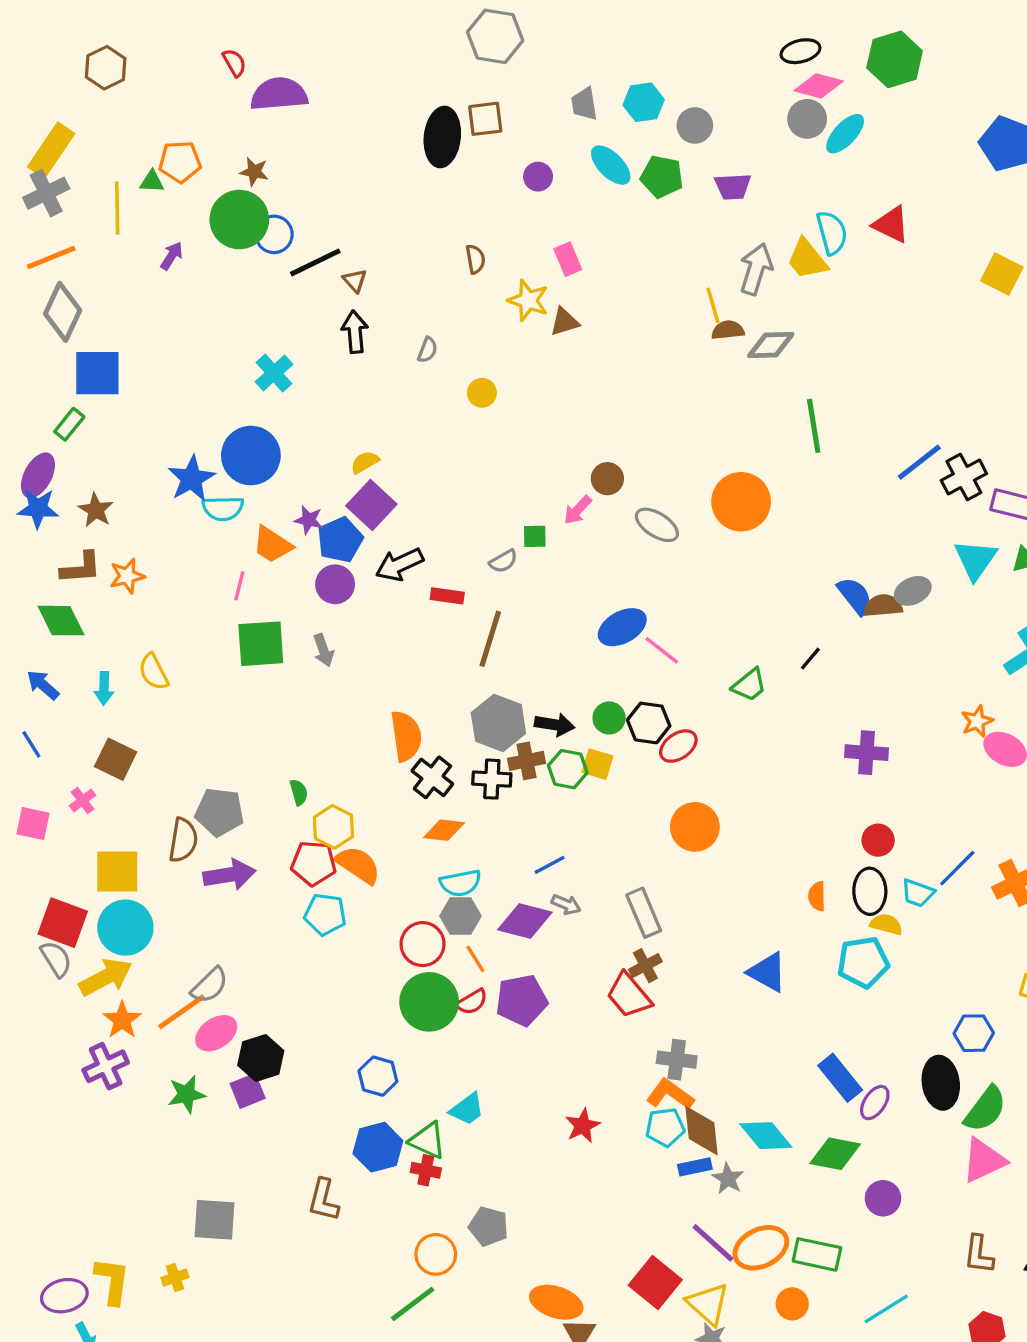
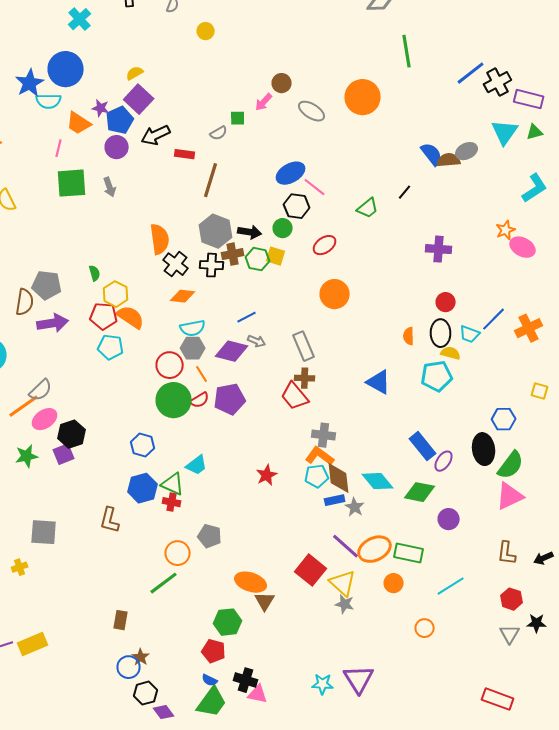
black hexagon: (649, 723) -> (297, 206), moved
brown cross: (645, 966) -> (305, 378), turned 30

